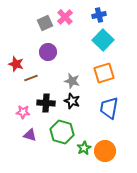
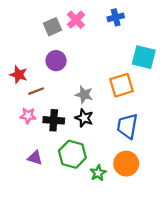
cyan square: (103, 40) -> (144, 57), moved, turned -30
pink star: (23, 112) -> (28, 116), moved
orange circle: (105, 151) -> (126, 164), moved

